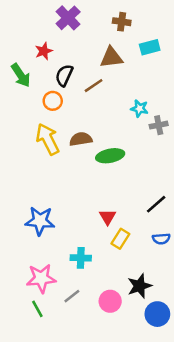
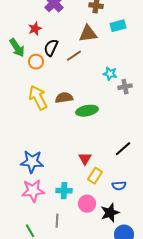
orange circle: (53, 101) -> (36, 62), moved
blue semicircle: (161, 239) -> (119, 186), moved
pink star: (41, 278) -> (33, 191), moved
gray line: (72, 296) -> (57, 221), turned -48
pink circle: (110, 301) -> (87, 204), moved

